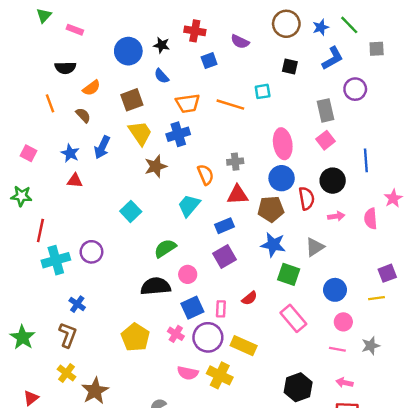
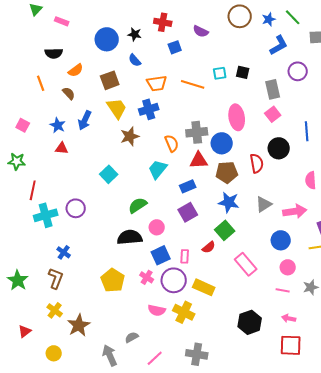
black square: (290, 67) -> (243, 72), moved
gray cross: (235, 162) -> (197, 132), size x1.5
blue circle: (282, 178) -> (222, 143), moved
pink arrow: (336, 216) -> (295, 211), moved, size x1.6
green square: (289, 274) -> (225, 230), moved, turned 30

